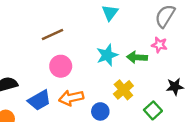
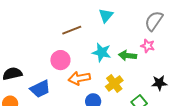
brown line: (52, 34) -> (72, 30), moved
cyan star: (107, 55) -> (102, 52), turned 30
orange arrow: (71, 98) -> (79, 78), moved

